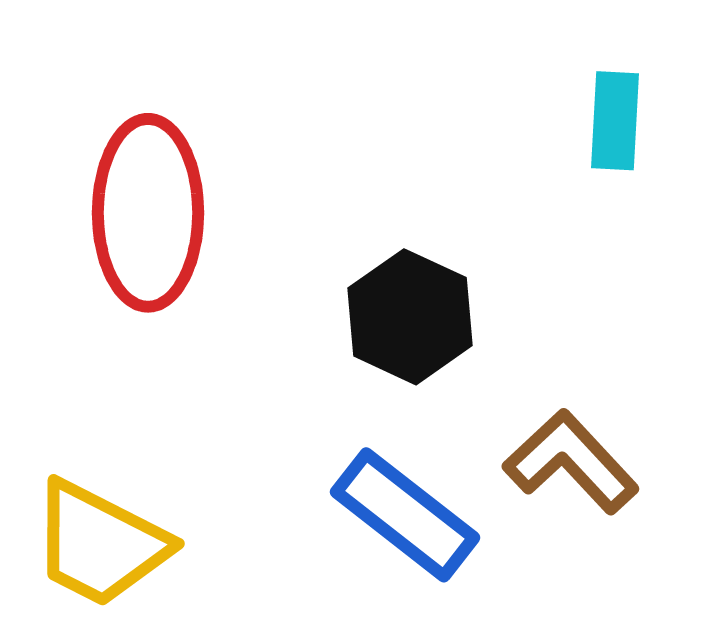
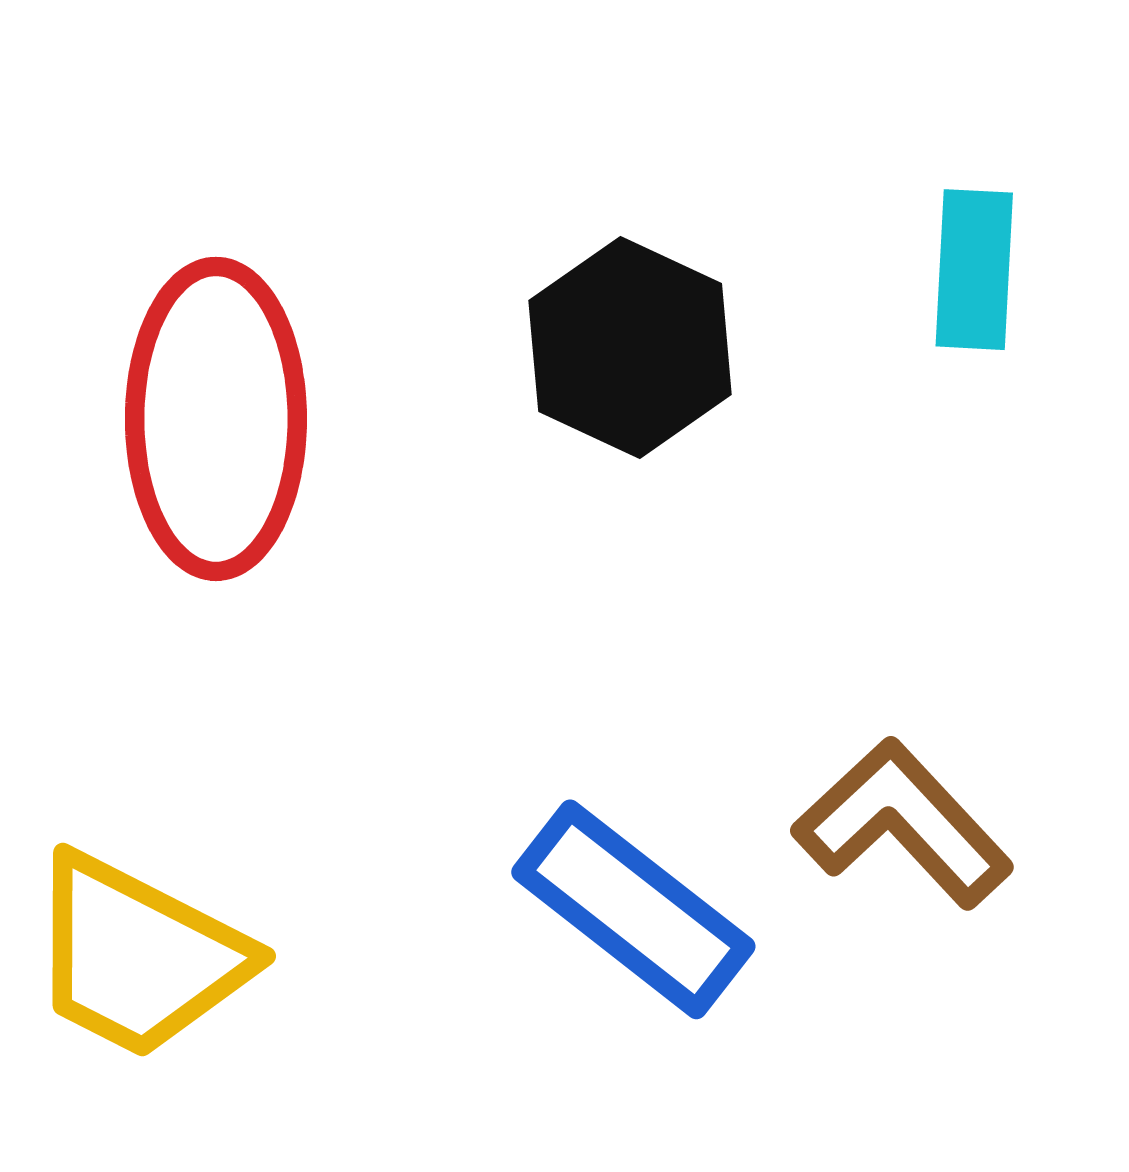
black hexagon: (410, 317) -> (630, 347), moved

